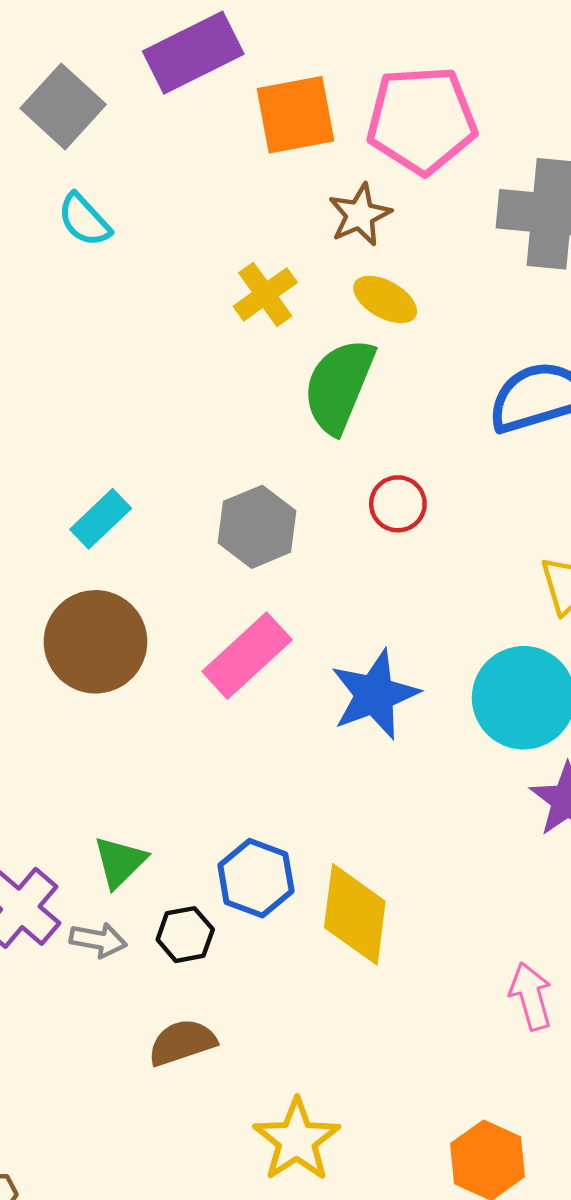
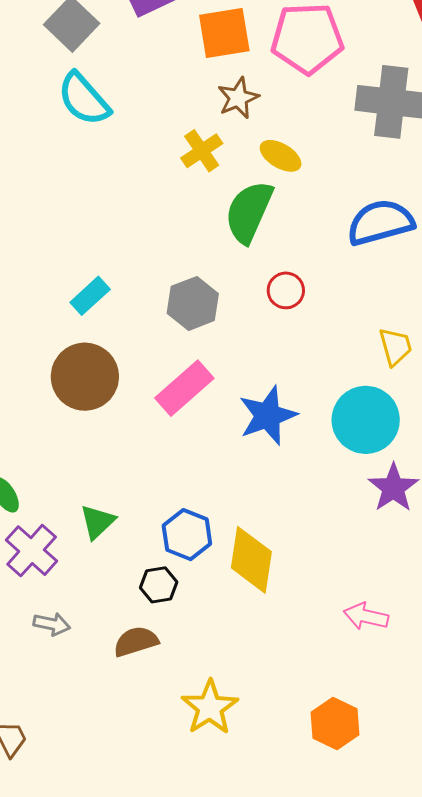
brown star: (360, 215) -> (238, 98), moved
cyan semicircle: (84, 220) -> (84, 99), size x1.5
black hexagon: (185, 935) -> (159, 585), moved
gray arrow: (98, 940) -> (52, 624), moved
pink arrow: (531, 996) -> (366, 616), turned -63

